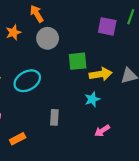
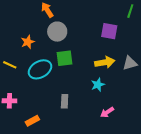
purple square: (107, 26) -> (109, 31), moved
orange star: (13, 32) -> (28, 42), moved
green square: (78, 61) -> (64, 58), moved

